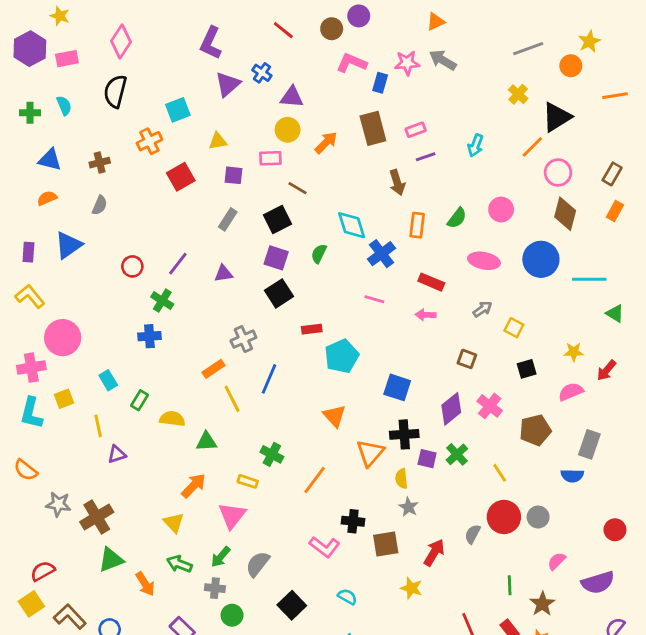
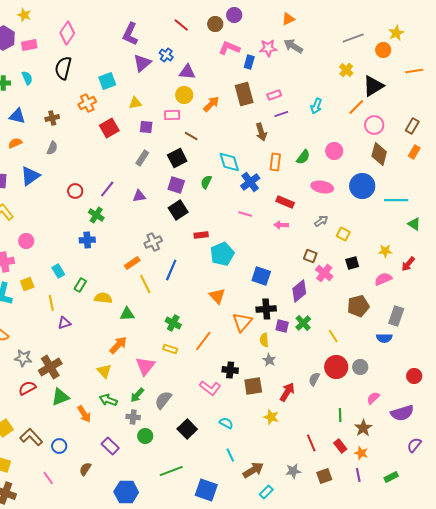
pink circle: (63, 338) -> (26, 241), size x0.6
pink cross: (490, 406) -> (324, 273), moved
yellow rectangle: (248, 481) -> (170, 349), moved
red semicircle: (43, 571) -> (27, 388), moved

